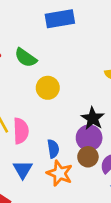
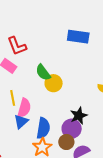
green semicircle: (26, 58) -> (43, 72), moved
blue semicircle: (53, 149) -> (43, 128), size x1.5
blue triangle: (23, 170) -> (21, 122), moved

